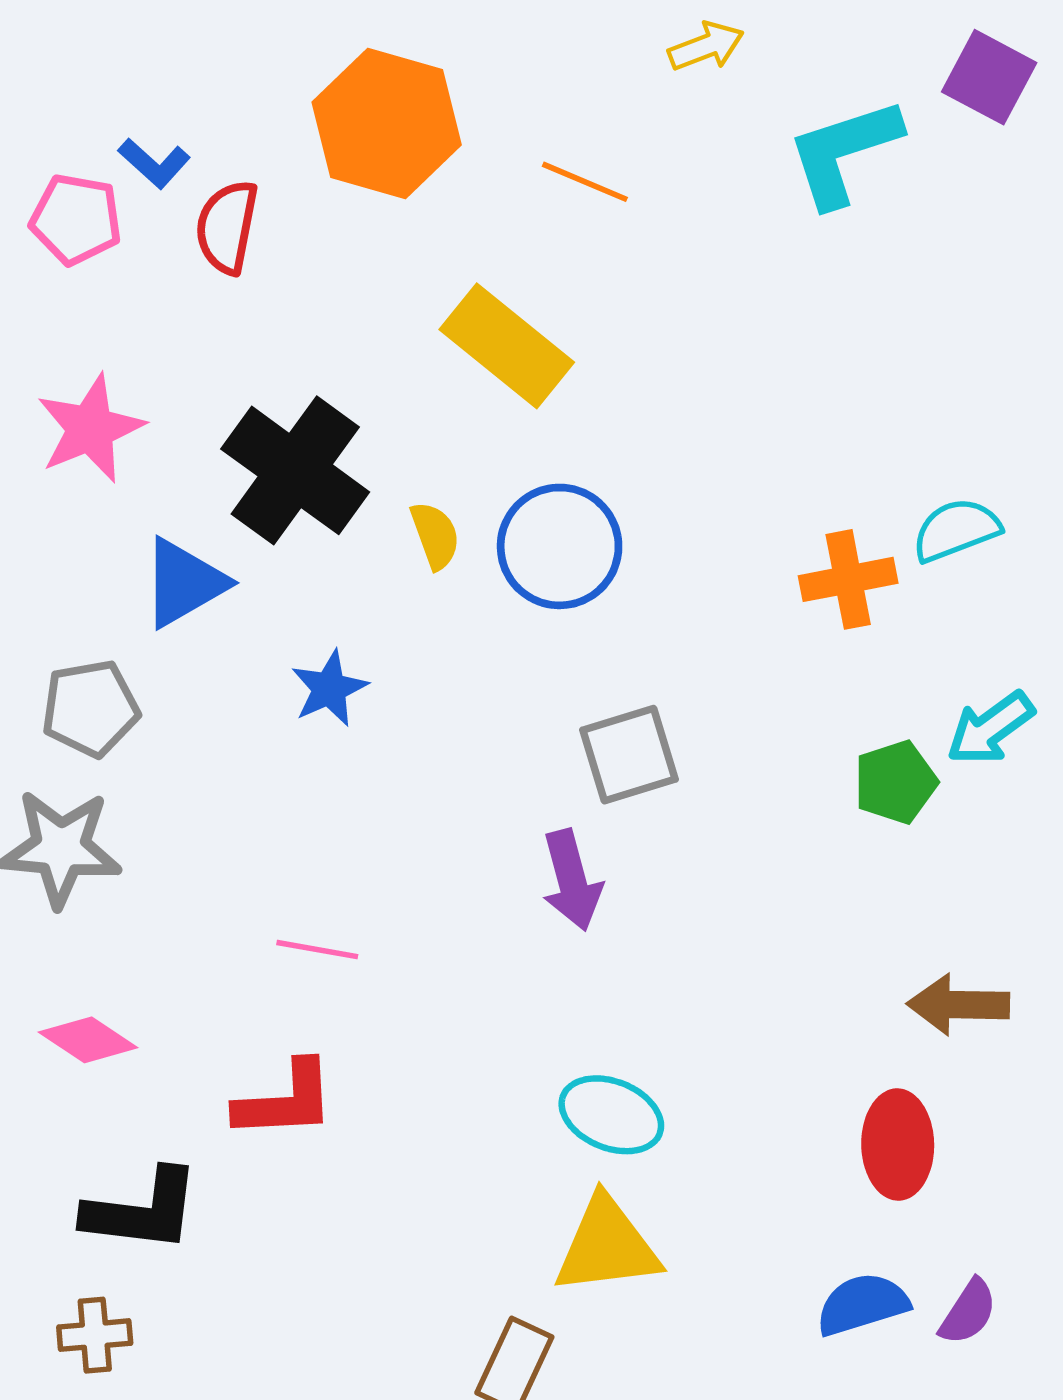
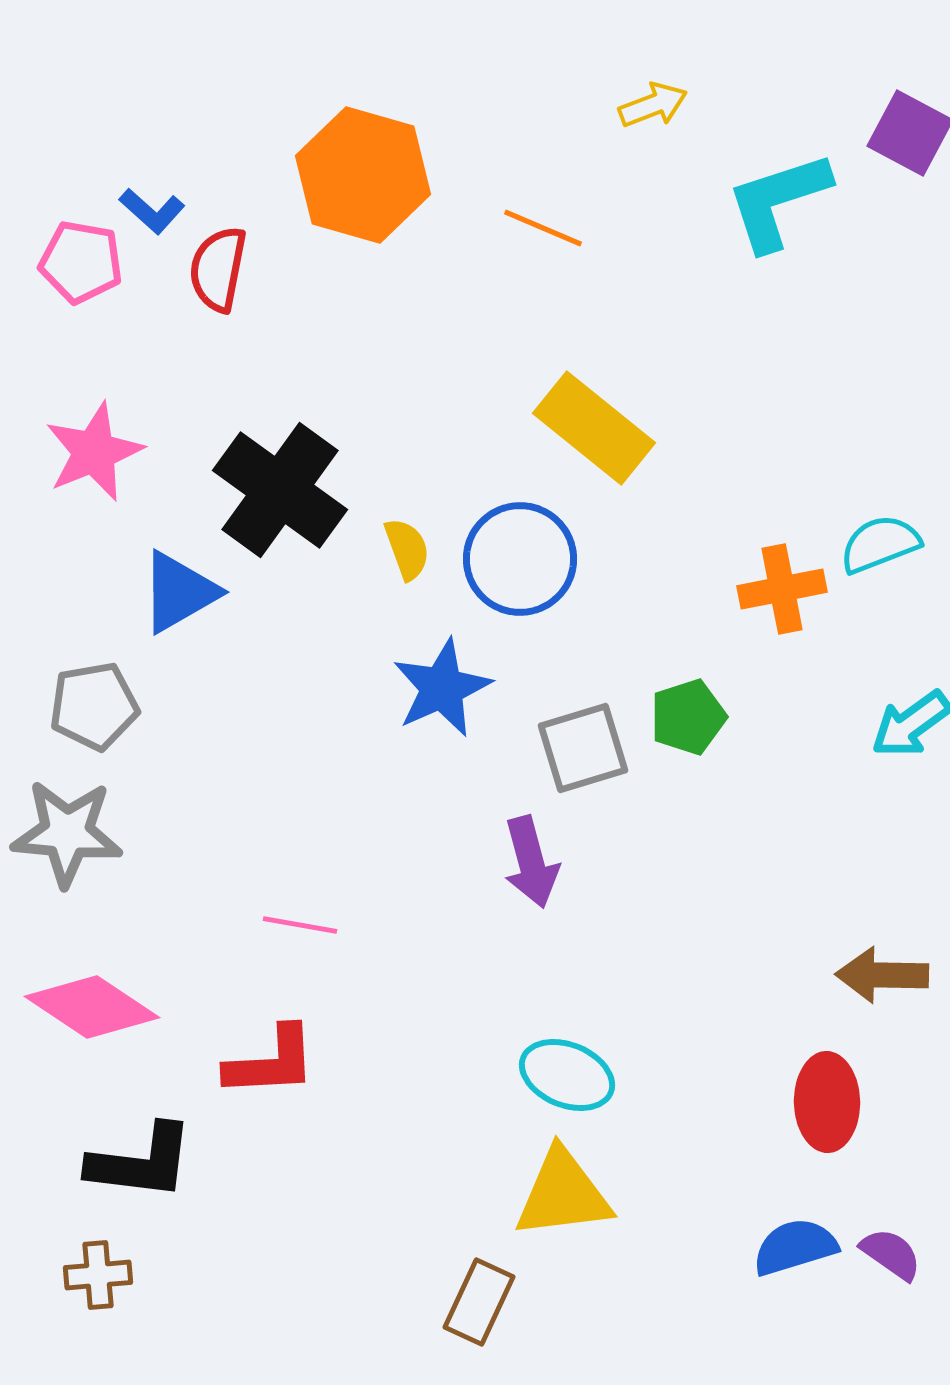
yellow rectangle: (507, 346) -> (594, 428), moved
blue star: (329, 689) -> (442, 688), moved, size x1.4
green pentagon: (896, 782) -> (688, 717), moved
pink diamond: (88, 1040) -> (92, 1007), size x1.5
purple semicircle: (968, 1312) -> (891, 1254), turned -88

